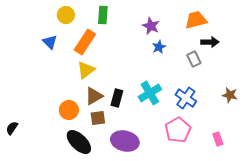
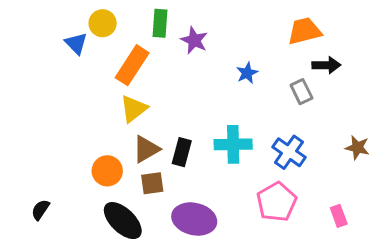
purple star: (151, 26) -> (194, 40), moved
blue triangle: (50, 42) -> (76, 43), moved
cyan cross: (150, 93) -> (233, 144), turned 30
black semicircle: (12, 128) -> (40, 210), moved

